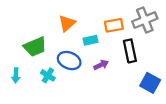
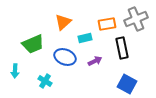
cyan cross: (48, 75) -> (45, 81), moved
blue square: (150, 83) -> (127, 84), moved

